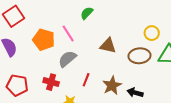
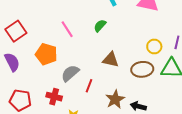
green semicircle: (87, 13) -> (100, 26), moved
pink line: (68, 34) -> (67, 29), moved
red line: (86, 80) -> (89, 86), moved

